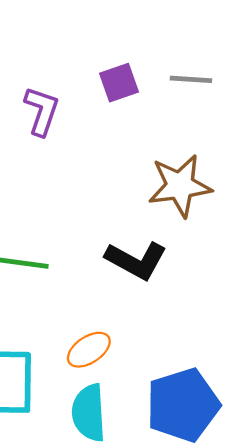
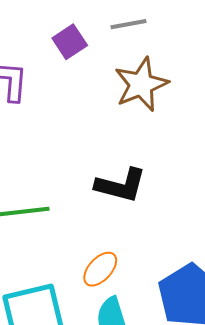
brown star: (180, 186) -> (141, 84), moved

